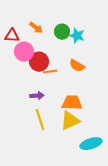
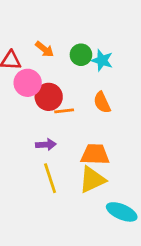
orange semicircle: (77, 66) -> (102, 102), turned 35
cyan ellipse: (91, 144) -> (122, 212), turned 40

